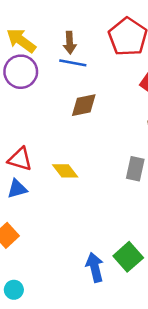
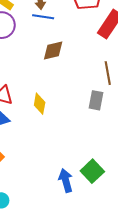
yellow diamond: (65, 171) -> (40, 104), turned 50

